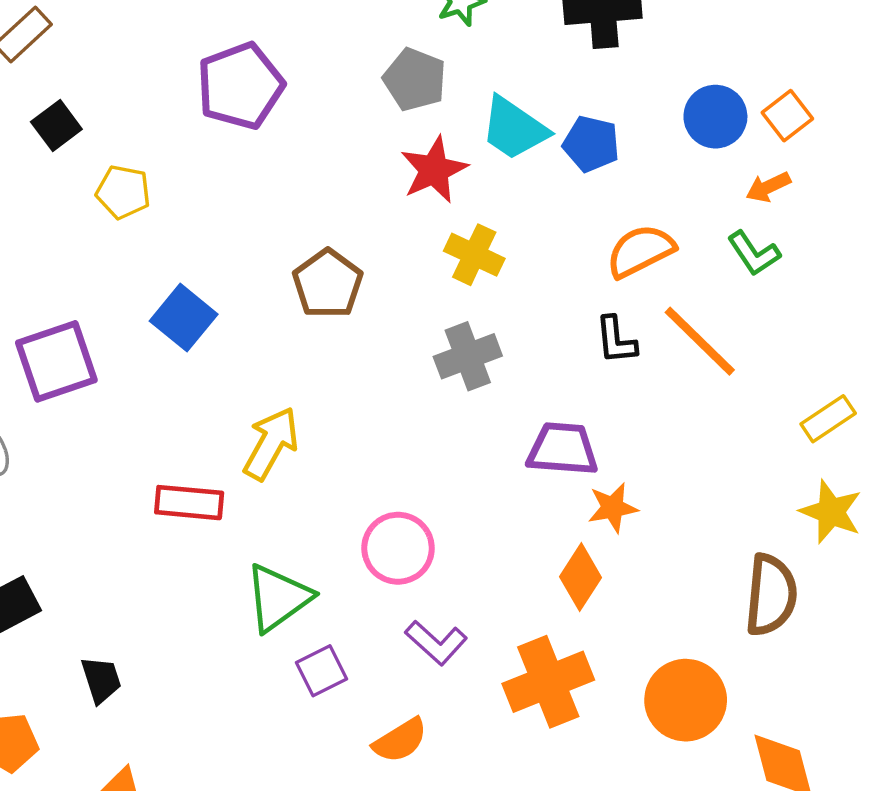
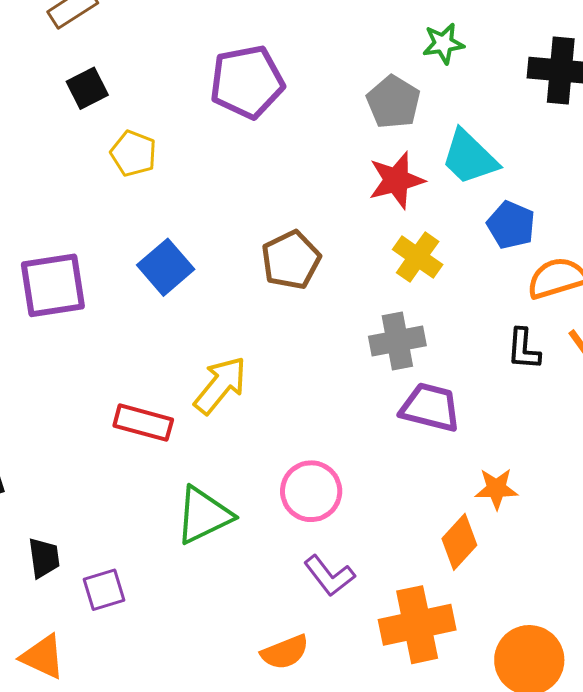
blue pentagon: (591, 144) -> (511, 225), moved
purple trapezoid: (563, 449) -> (430, 407), moved
purple square: (321, 671) -> (104, 590), moved

